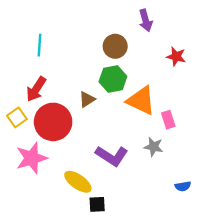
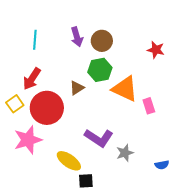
purple arrow: (146, 20) -> (77, 37), moved
gray star: (154, 147) -> (125, 153), moved, turned -30

